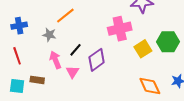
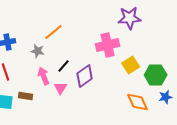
green hexagon: (168, 42) -> (156, 75), moved

